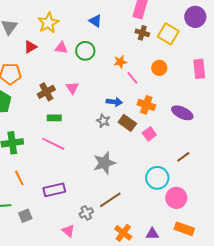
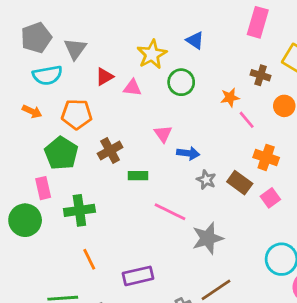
yellow star: (48, 23) -> (152, 54), moved
brown cross: (142, 33) -> (261, 75), moved
pink triangle: (61, 48) -> (132, 88), moved
brown cross: (46, 92) -> (110, 150), moved
blue arrow: (114, 102) -> (188, 153), moved
pink line: (53, 144) -> (170, 212), moved

